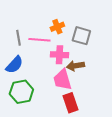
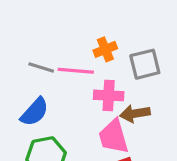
gray square: (81, 36) -> (145, 64), turned -30
gray line: (18, 38) -> (41, 67), turned -63

